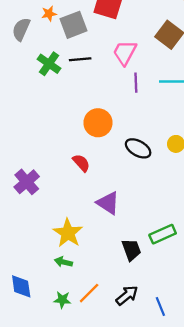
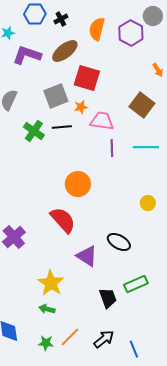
orange star: (49, 14) -> (81, 107), moved
pink trapezoid: (125, 53) -> (102, 121), turned 70
black ellipse: (138, 148) -> (119, 242), moved
red semicircle: (81, 163) -> (63, 220), size x1.6

